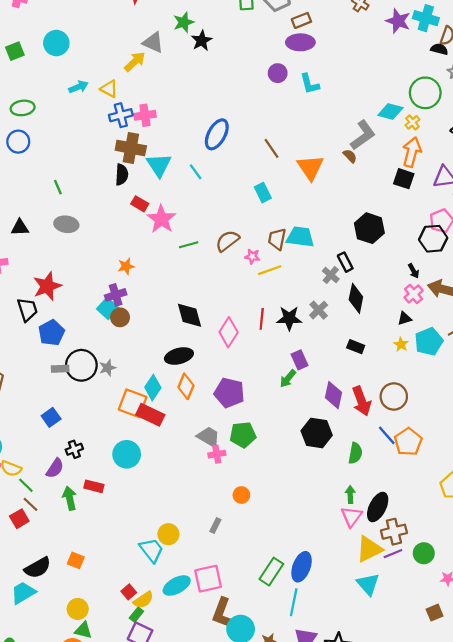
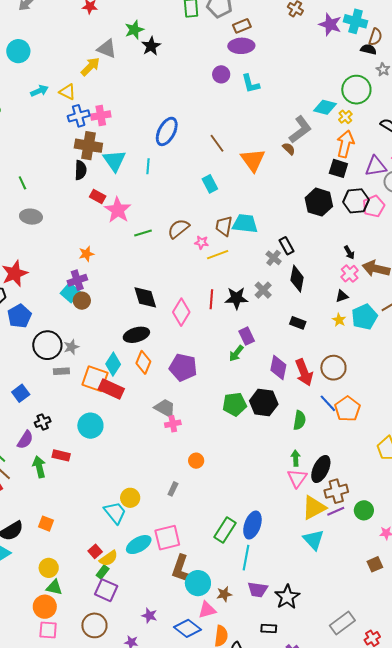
cyan line: (196, 172) -> (148, 166), turned 42
black hexagon: (369, 228) -> (319, 202), moved
black hexagon: (433, 239) -> (356, 201), moved
gray rectangle: (60, 369) -> (61, 371), moved
green pentagon: (243, 435) -> (234, 404), moved

